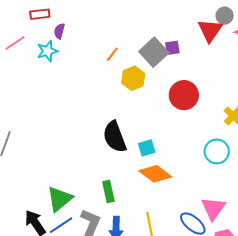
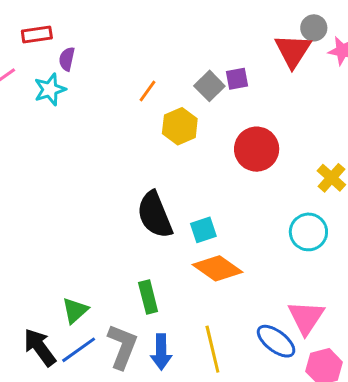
gray square: (154, 52) -> (209, 86), size x0.7
green triangle: (60, 199) -> (75, 310), size x0.7

